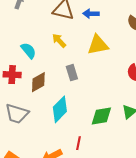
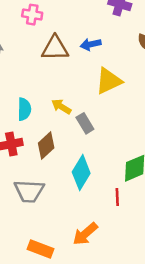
yellow arrow: (59, 41) -> (61, 107), moved
cyan semicircle: (28, 51) -> (24, 109), turned 54
red line: (79, 143) -> (117, 197), moved

